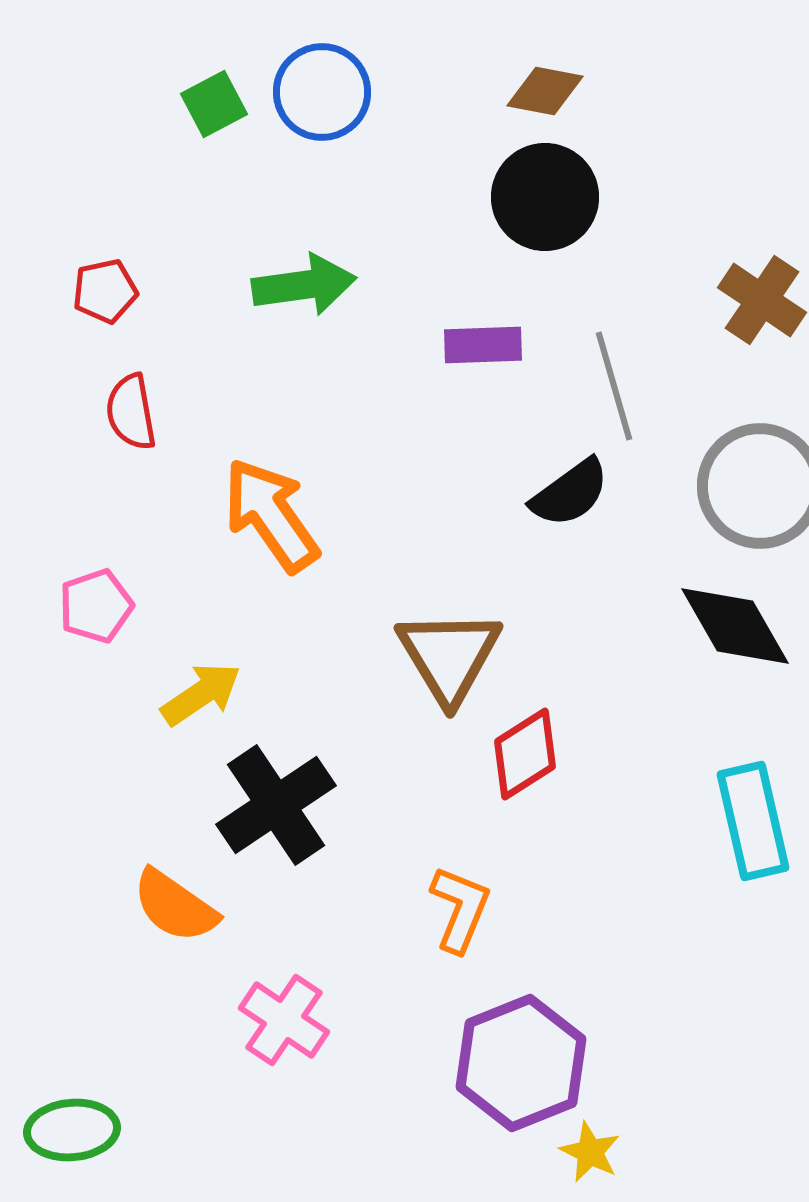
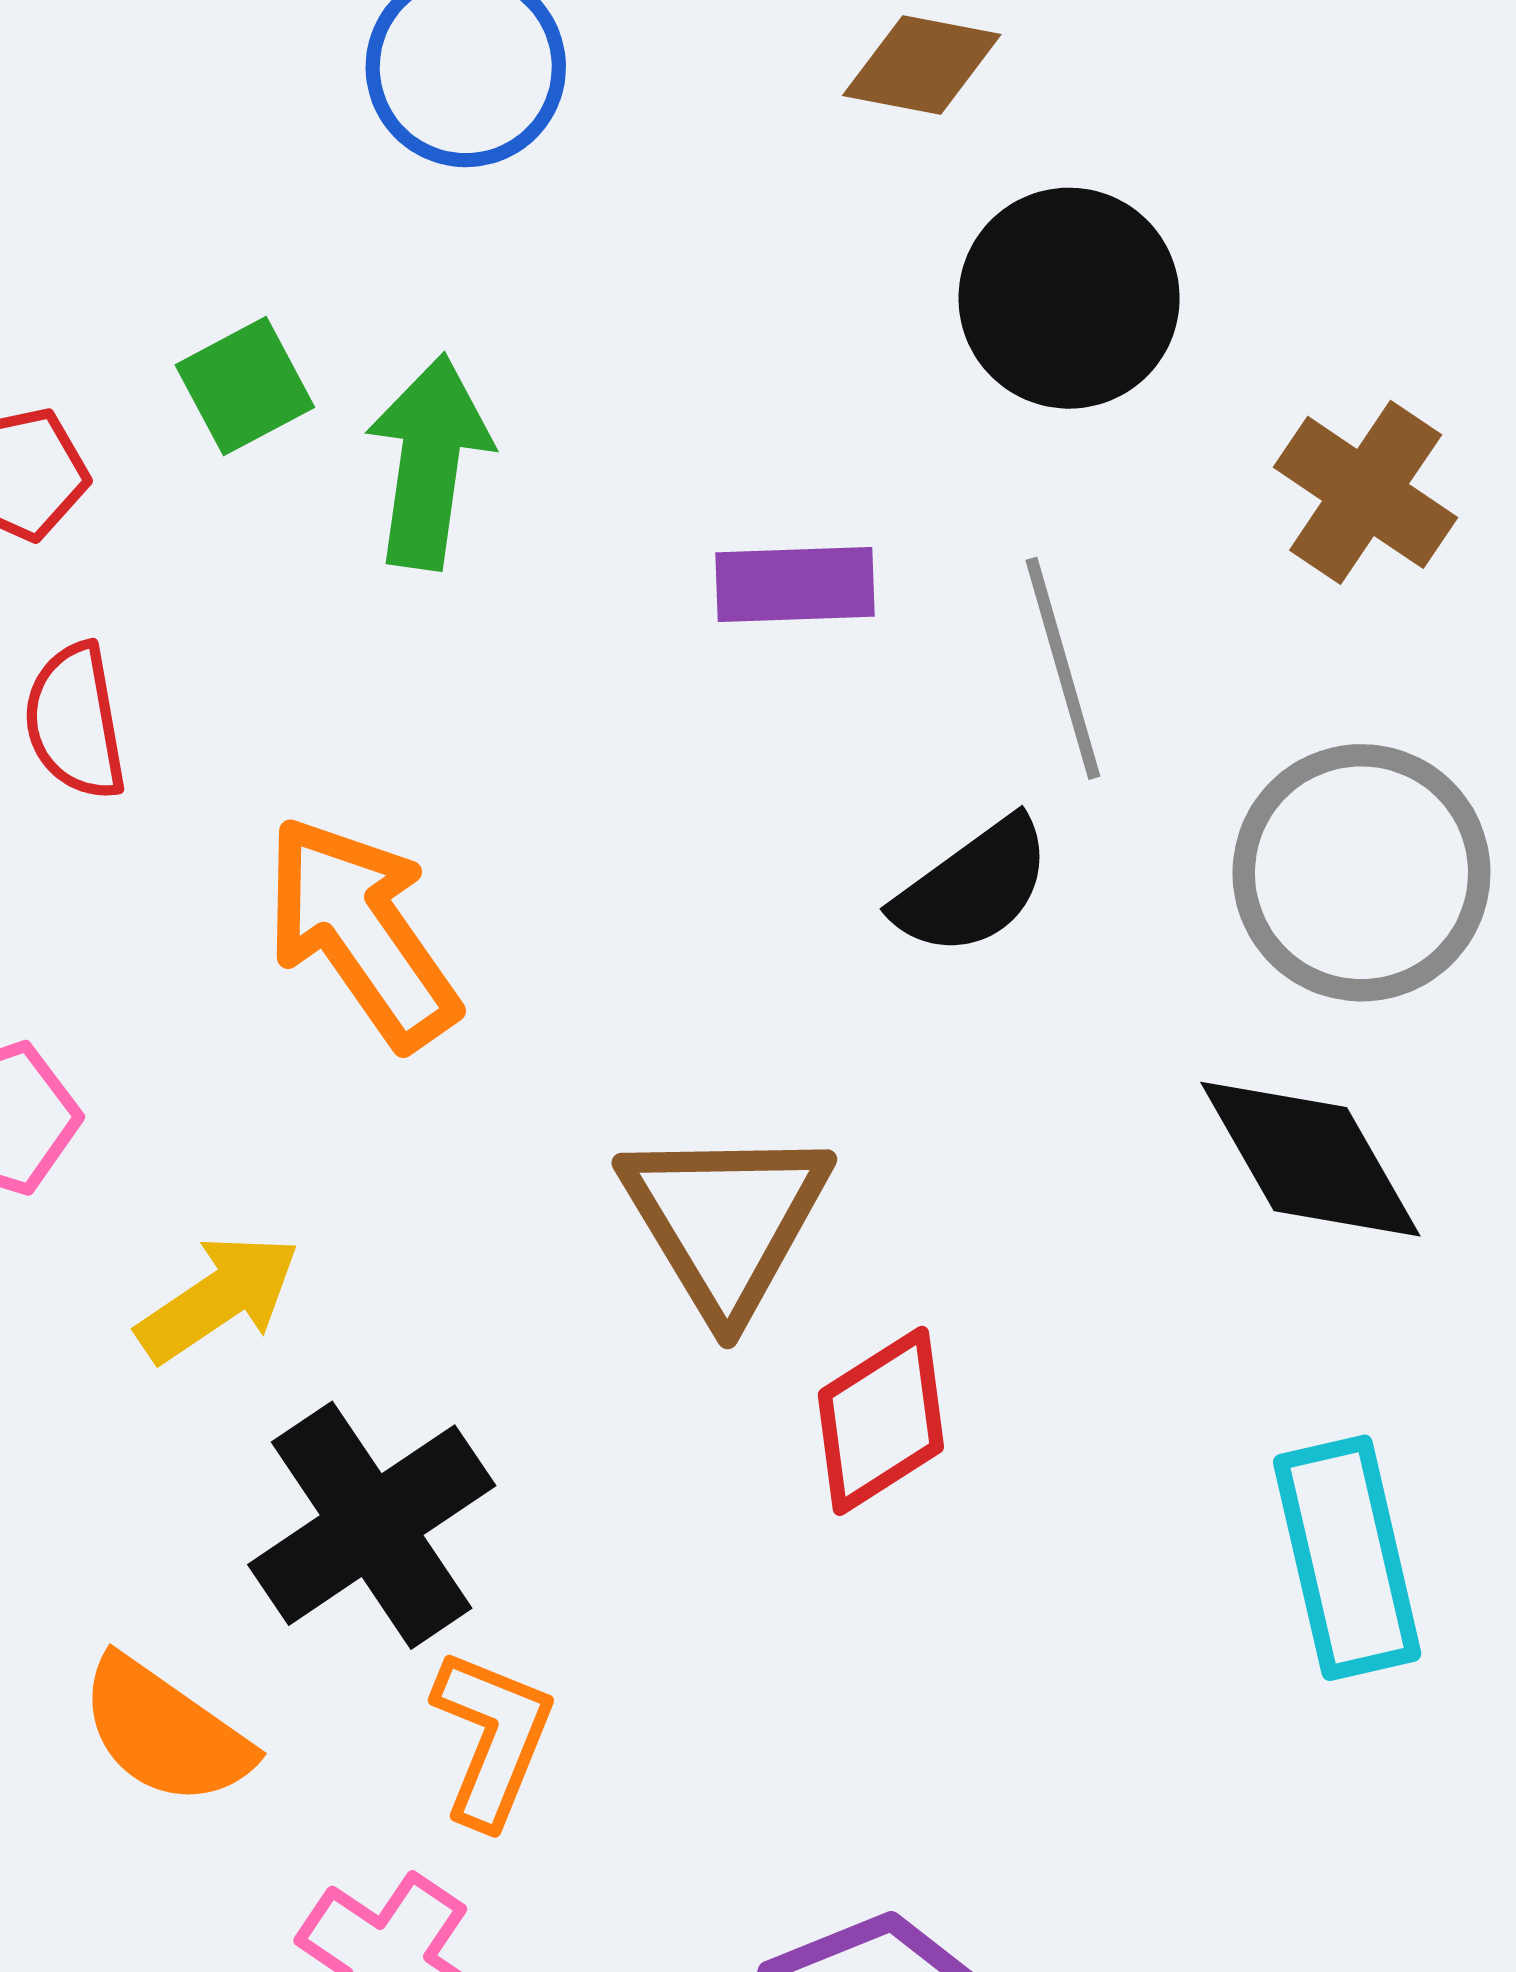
green square: (214, 104) -> (245, 386), moved
black circle: (545, 197) -> (1069, 298), moved
green arrow: (304, 285) -> (429, 462), turned -74
orange L-shape: (460, 909) -> (492, 1738), moved

